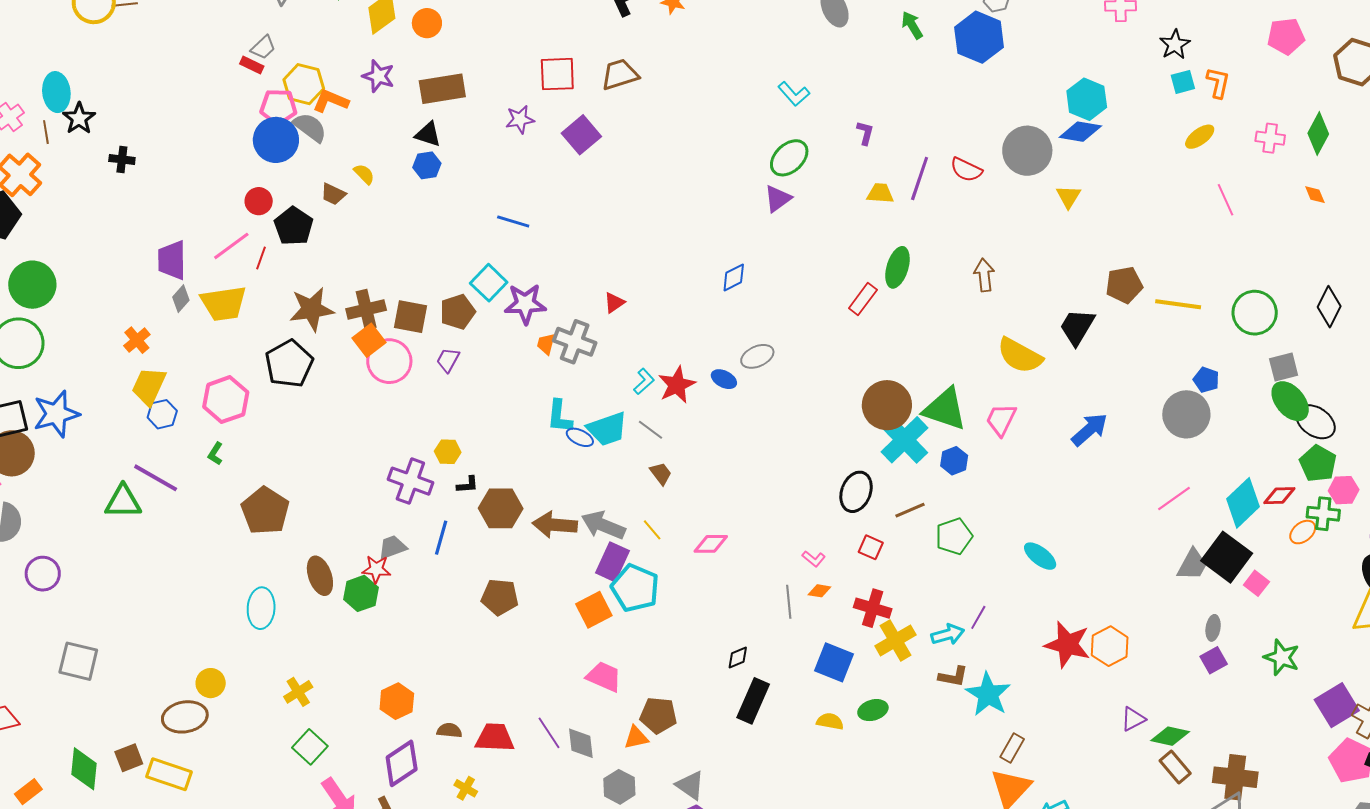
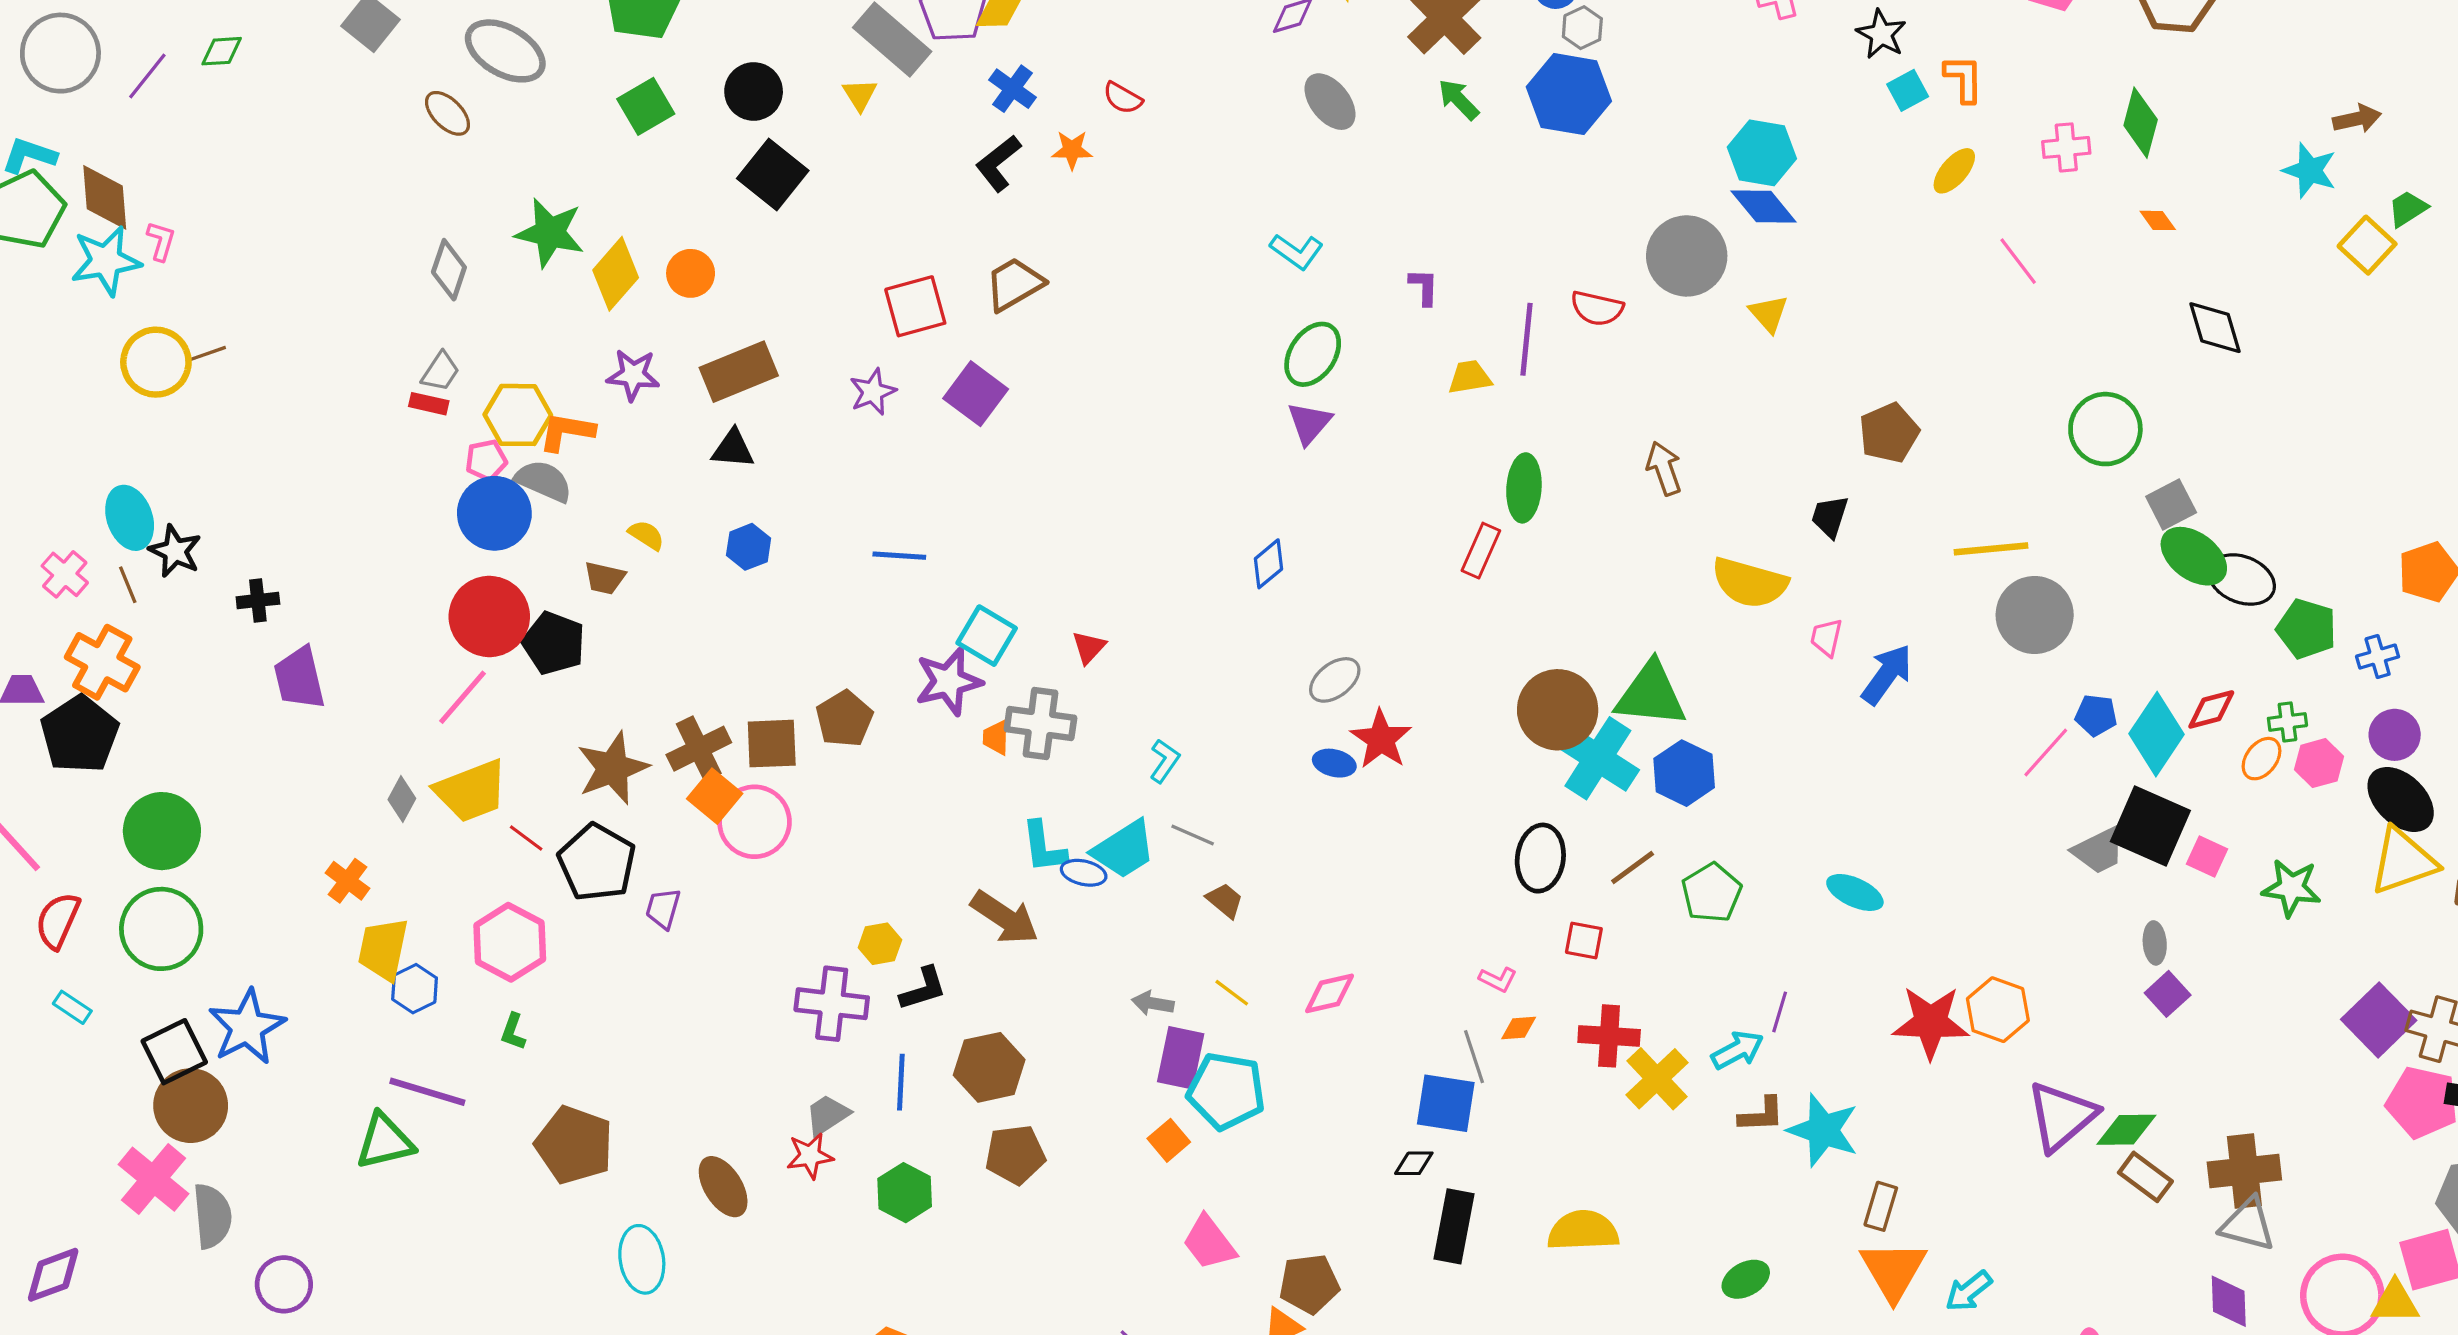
pink pentagon: (278, 107) -> (486, 460), size x0.7
blue diamond: (1080, 132) -> (1764, 206), turned 54
blue hexagon: (427, 165) -> (749, 547), moved
red circle: (259, 201) -> (489, 616), size x1.8
red line: (261, 258) -> (526, 838), moved, turned -60
purple trapezoid: (172, 260) -> (299, 678), moved
cyan square: (489, 283) -> (987, 636), moved
yellow line: (1178, 304) -> (1991, 549), moved
black diamond: (1329, 307) -> (2215, 328), moved, turned -30
black trapezoid: (1077, 327) -> (1830, 517), size x0.7
purple trapezoid: (448, 360) -> (663, 908), moved
blue ellipse: (724, 379) -> (1334, 763), moved
blue pentagon: (1206, 380) -> (2096, 715), moved
red star: (677, 385) -> (1381, 739), moved
pink trapezoid: (1001, 420) -> (1826, 638), moved, size x0.7
blue hexagon: (954, 461) -> (1684, 773), size x1.4
green pentagon: (1318, 463) -> (2307, 629), moved
black L-shape: (467, 485) -> (923, 989), size x1.4
pink hexagon: (1344, 490) -> (2319, 763), moved
brown hexagon: (501, 508) -> (989, 1067), moved
brown pentagon: (265, 511) -> (574, 1145), moved
green cross: (1323, 514) -> (2287, 722), size x0.7
brown arrow: (555, 525) -> (1005, 918), moved, turned -138
gray arrow: (603, 525) -> (1153, 1003), size x0.6
gray trapezoid: (1192, 565) -> (2099, 850), turned 48
green hexagon: (361, 593) -> (905, 1193), moved
orange square: (594, 610) -> (1169, 1140), size x0.7
black diamond: (738, 657) -> (1414, 1163), turned 35
green star: (1282, 657) -> (2291, 888), moved
blue square: (834, 662) -> (1446, 1103), moved
pink trapezoid: (604, 677) -> (1209, 1243), turned -138
green ellipse: (873, 710) -> (1746, 1279), moved
purple triangle: (1133, 719) -> (2062, 1116), size x1.8
yellow semicircle: (830, 721) -> (1583, 1231), size x1.6

